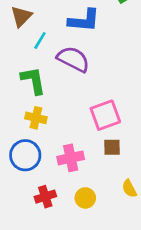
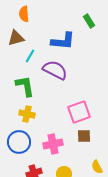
brown triangle: (21, 16) -> (16, 38), turned 30

